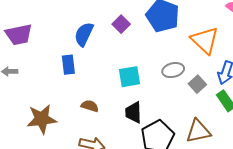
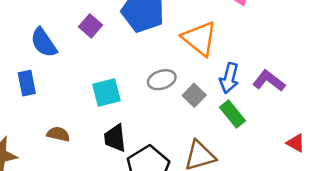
blue semicircle: (84, 34) -> (44, 43), turned -55

